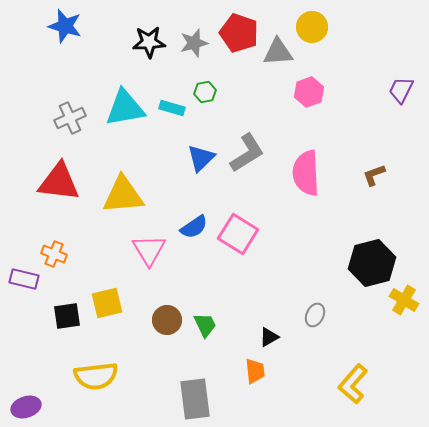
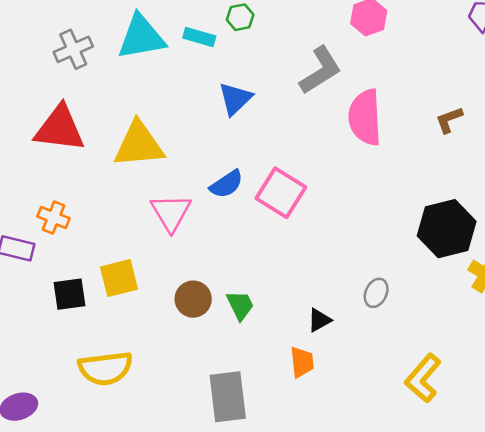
gray L-shape: (247, 153) -> (320, 70), moved

